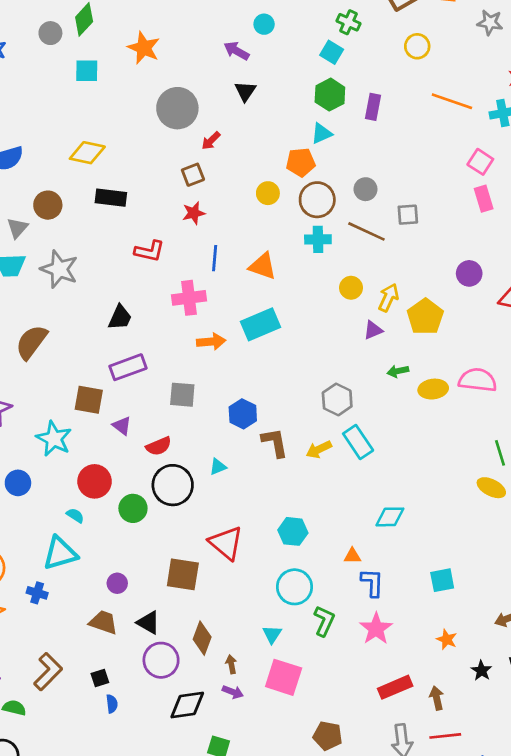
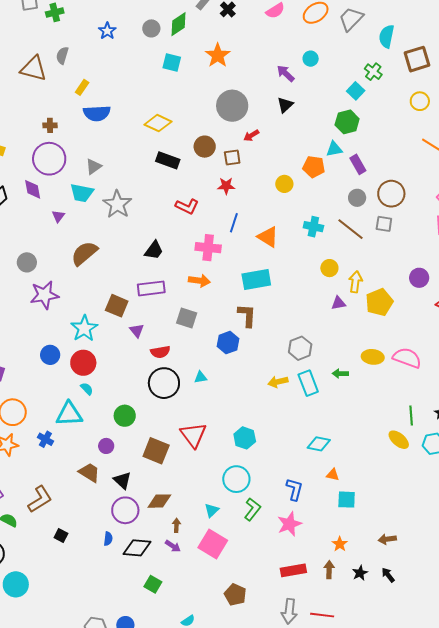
purple rectangle: (373, 107) -> (358, 164), moved, turned -54
brown circle: (317, 200) -> (391, 194), moved
brown circle: (48, 205) -> (205, 147), moved
yellow arrow: (389, 298) -> (355, 282), turned -30
orange arrow: (211, 342) -> (199, 281), moved
green arrow: (398, 371) -> (340, 374), moved
brown L-shape: (275, 443) -> (247, 315), moved
red circle: (95, 481) -> (83, 363), moved
green circle: (133, 508) -> (125, 416), moved
orange triangle: (352, 556) -> (333, 475), moved
brown diamond: (202, 638) -> (159, 501), turned 55
black square: (100, 678) -> (61, 535), moved, turned 32
brown arrow: (437, 698) -> (329, 570), moved
blue semicircle: (112, 704) -> (108, 539), moved

